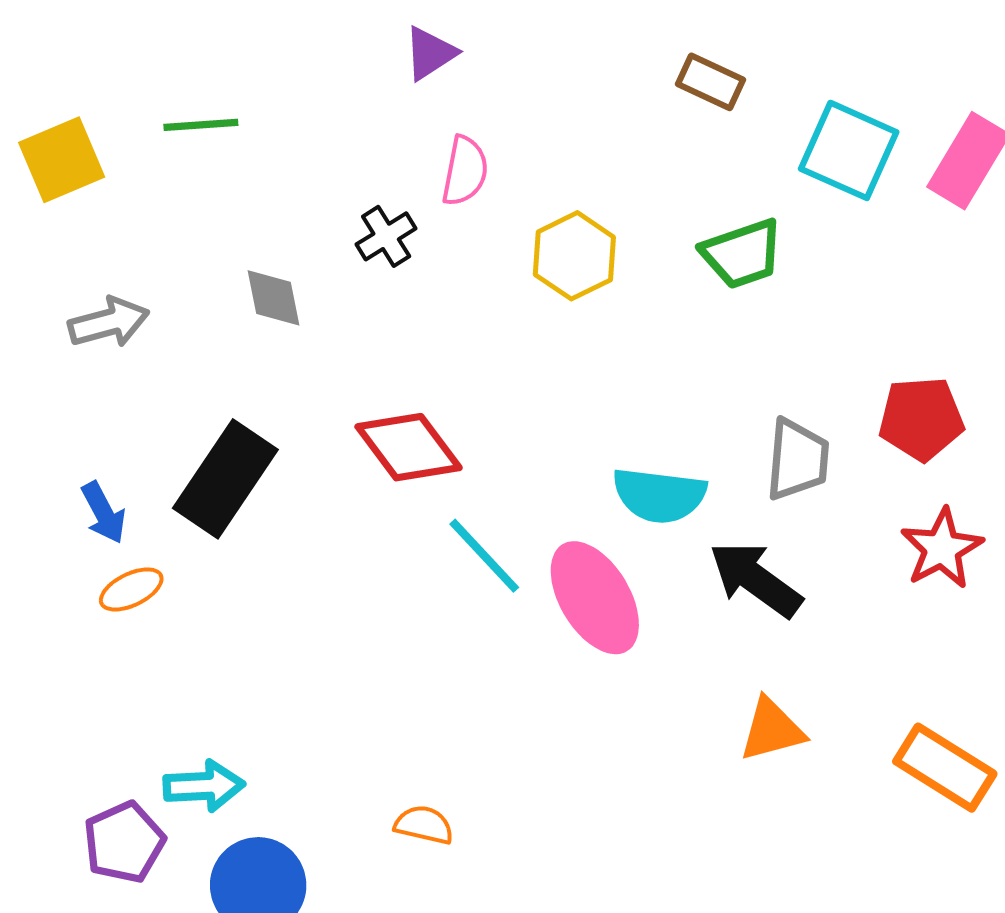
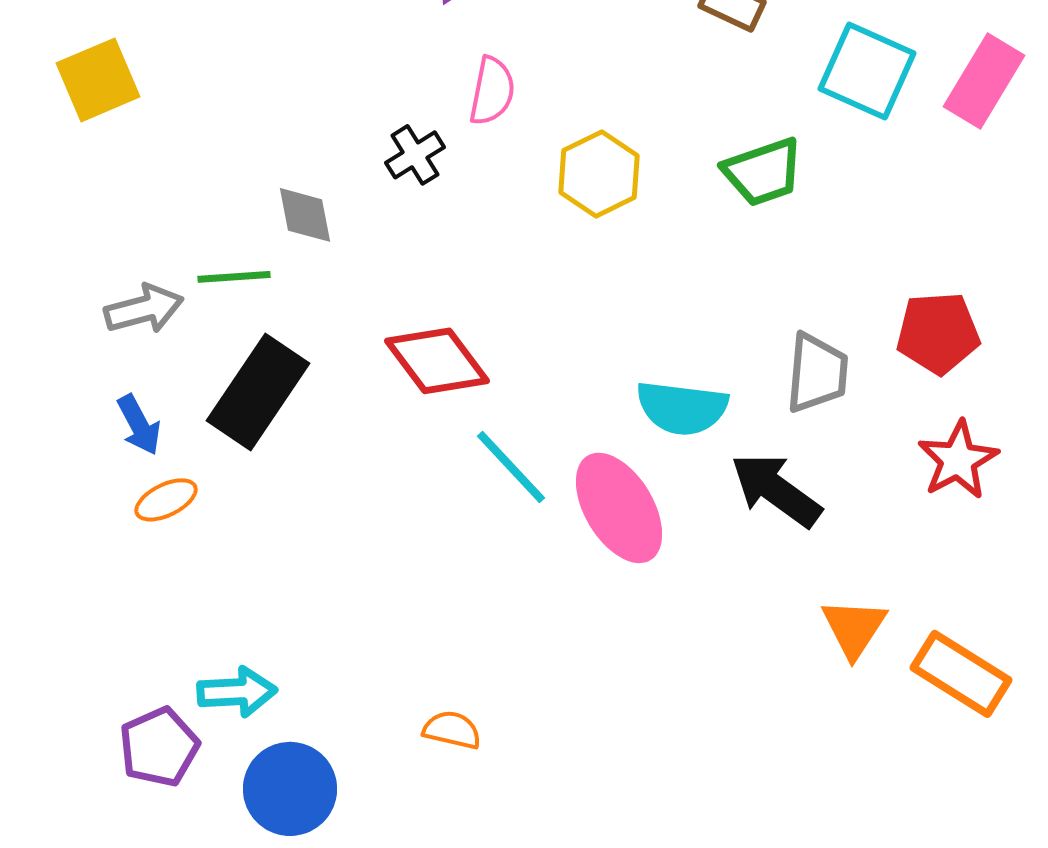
green line: (201, 125) -> (234, 277), moved
gray arrow: (109, 322) -> (144, 309), moved
orange triangle: (772, 730) -> (854, 628), moved, turned -42

